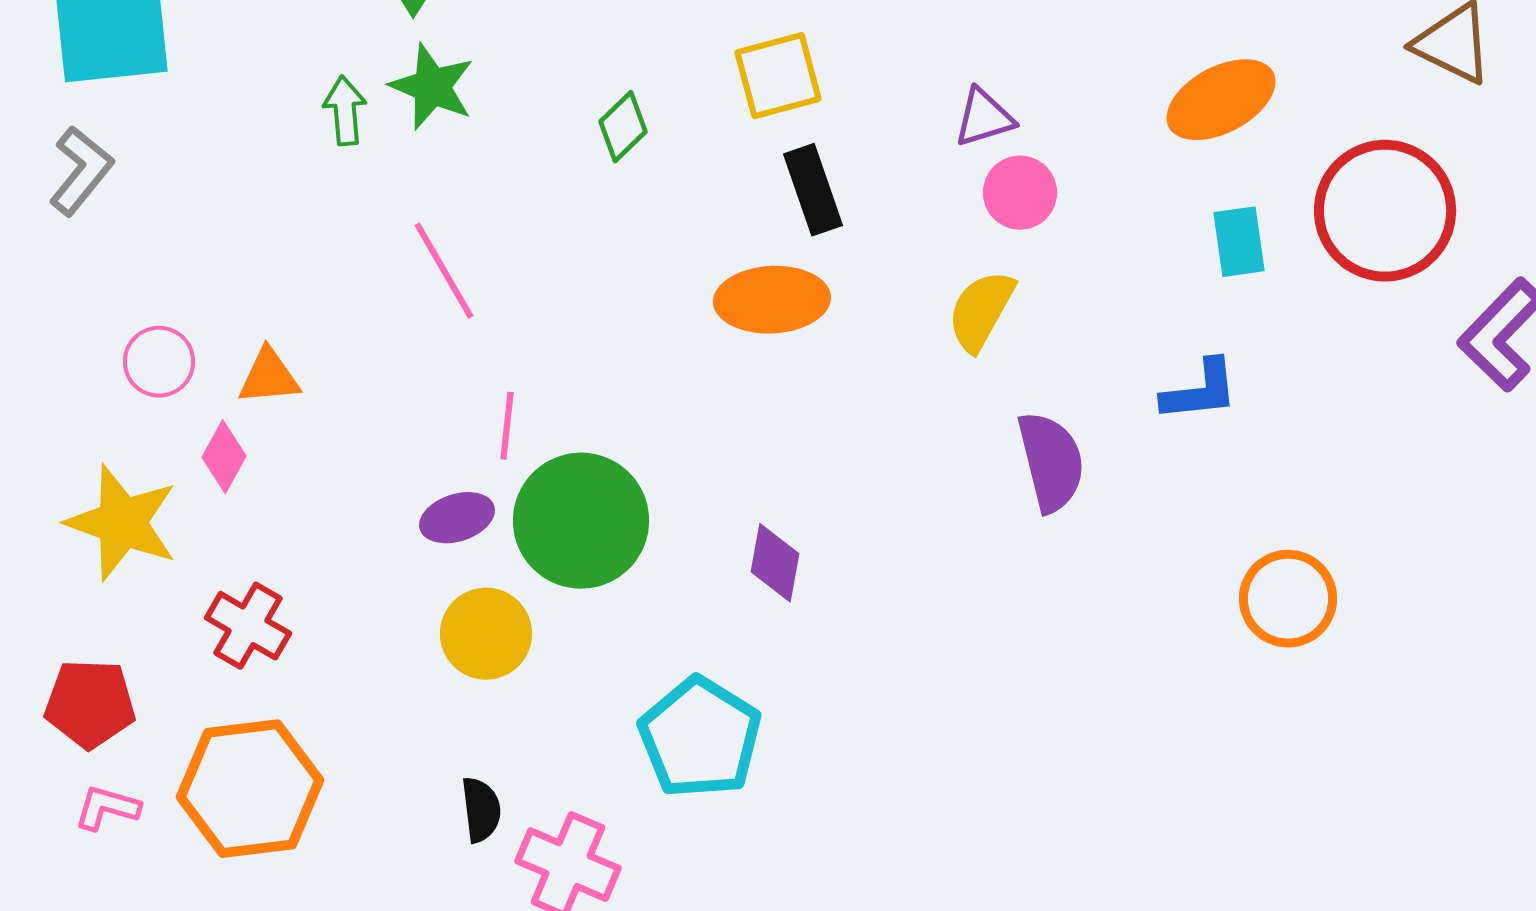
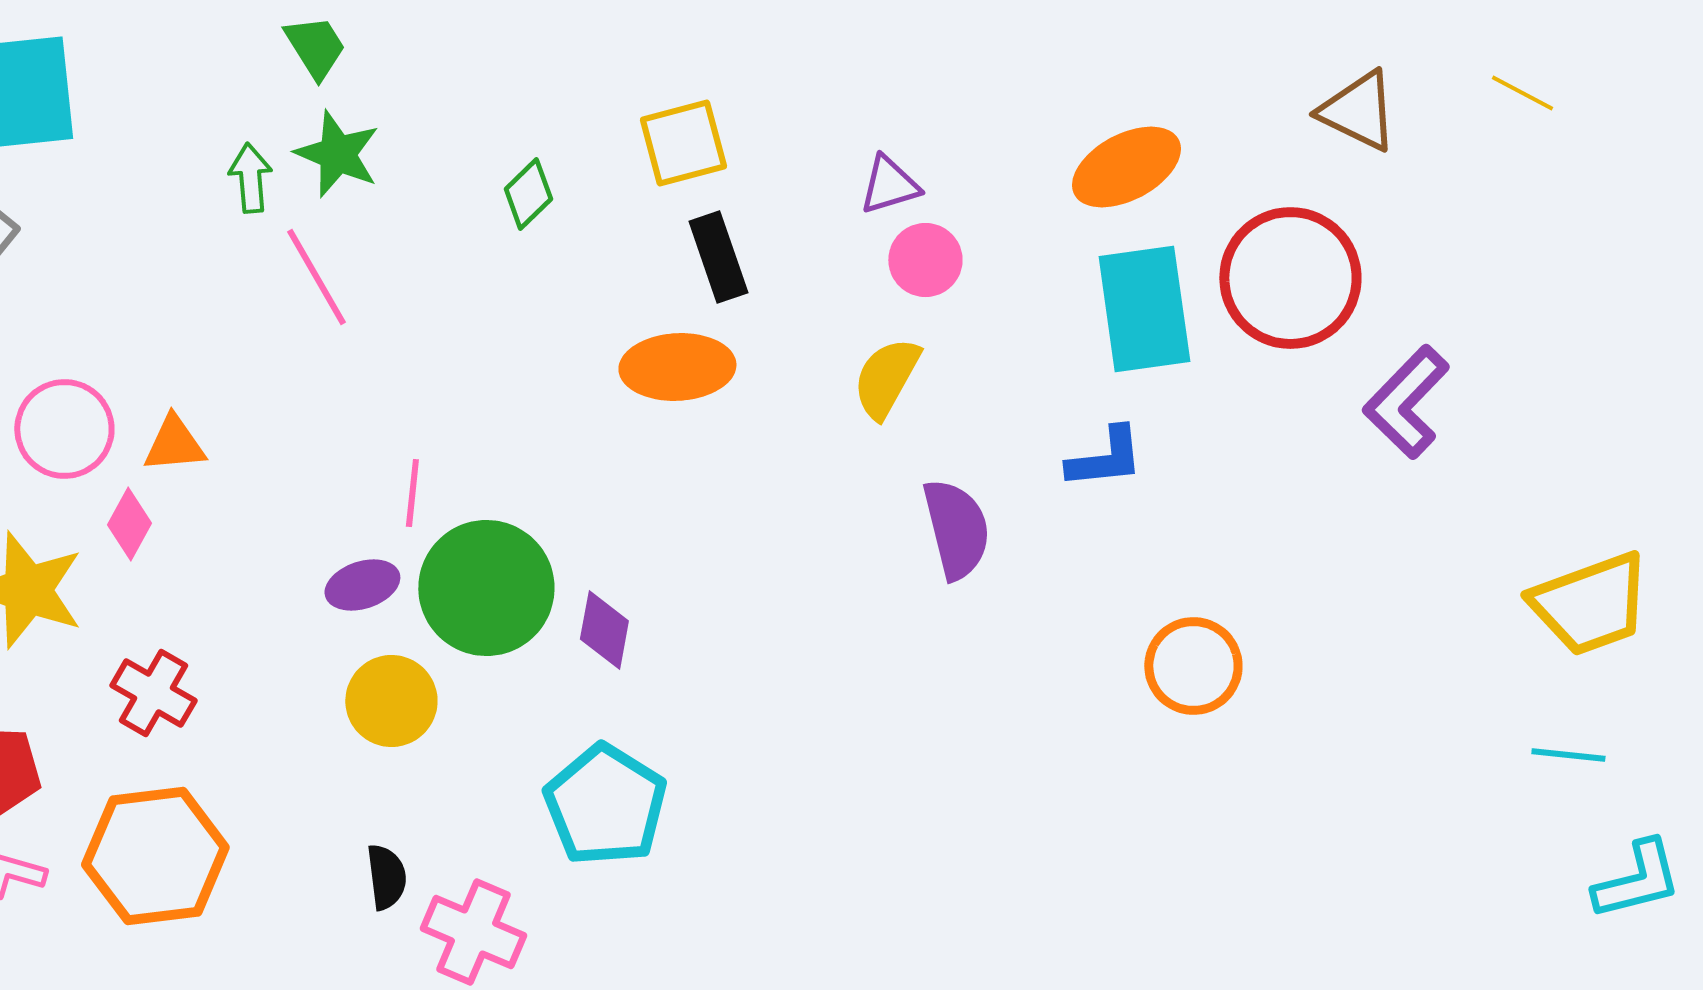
cyan rectangle: (1239, 242) -> (1144, 309), size x1.8
pink line: (444, 271) -> (316, 277), moved
pink circle: (159, 362) -> (64, 429), size x1.4
purple diamond: (775, 563) -> (604, 630), moved

